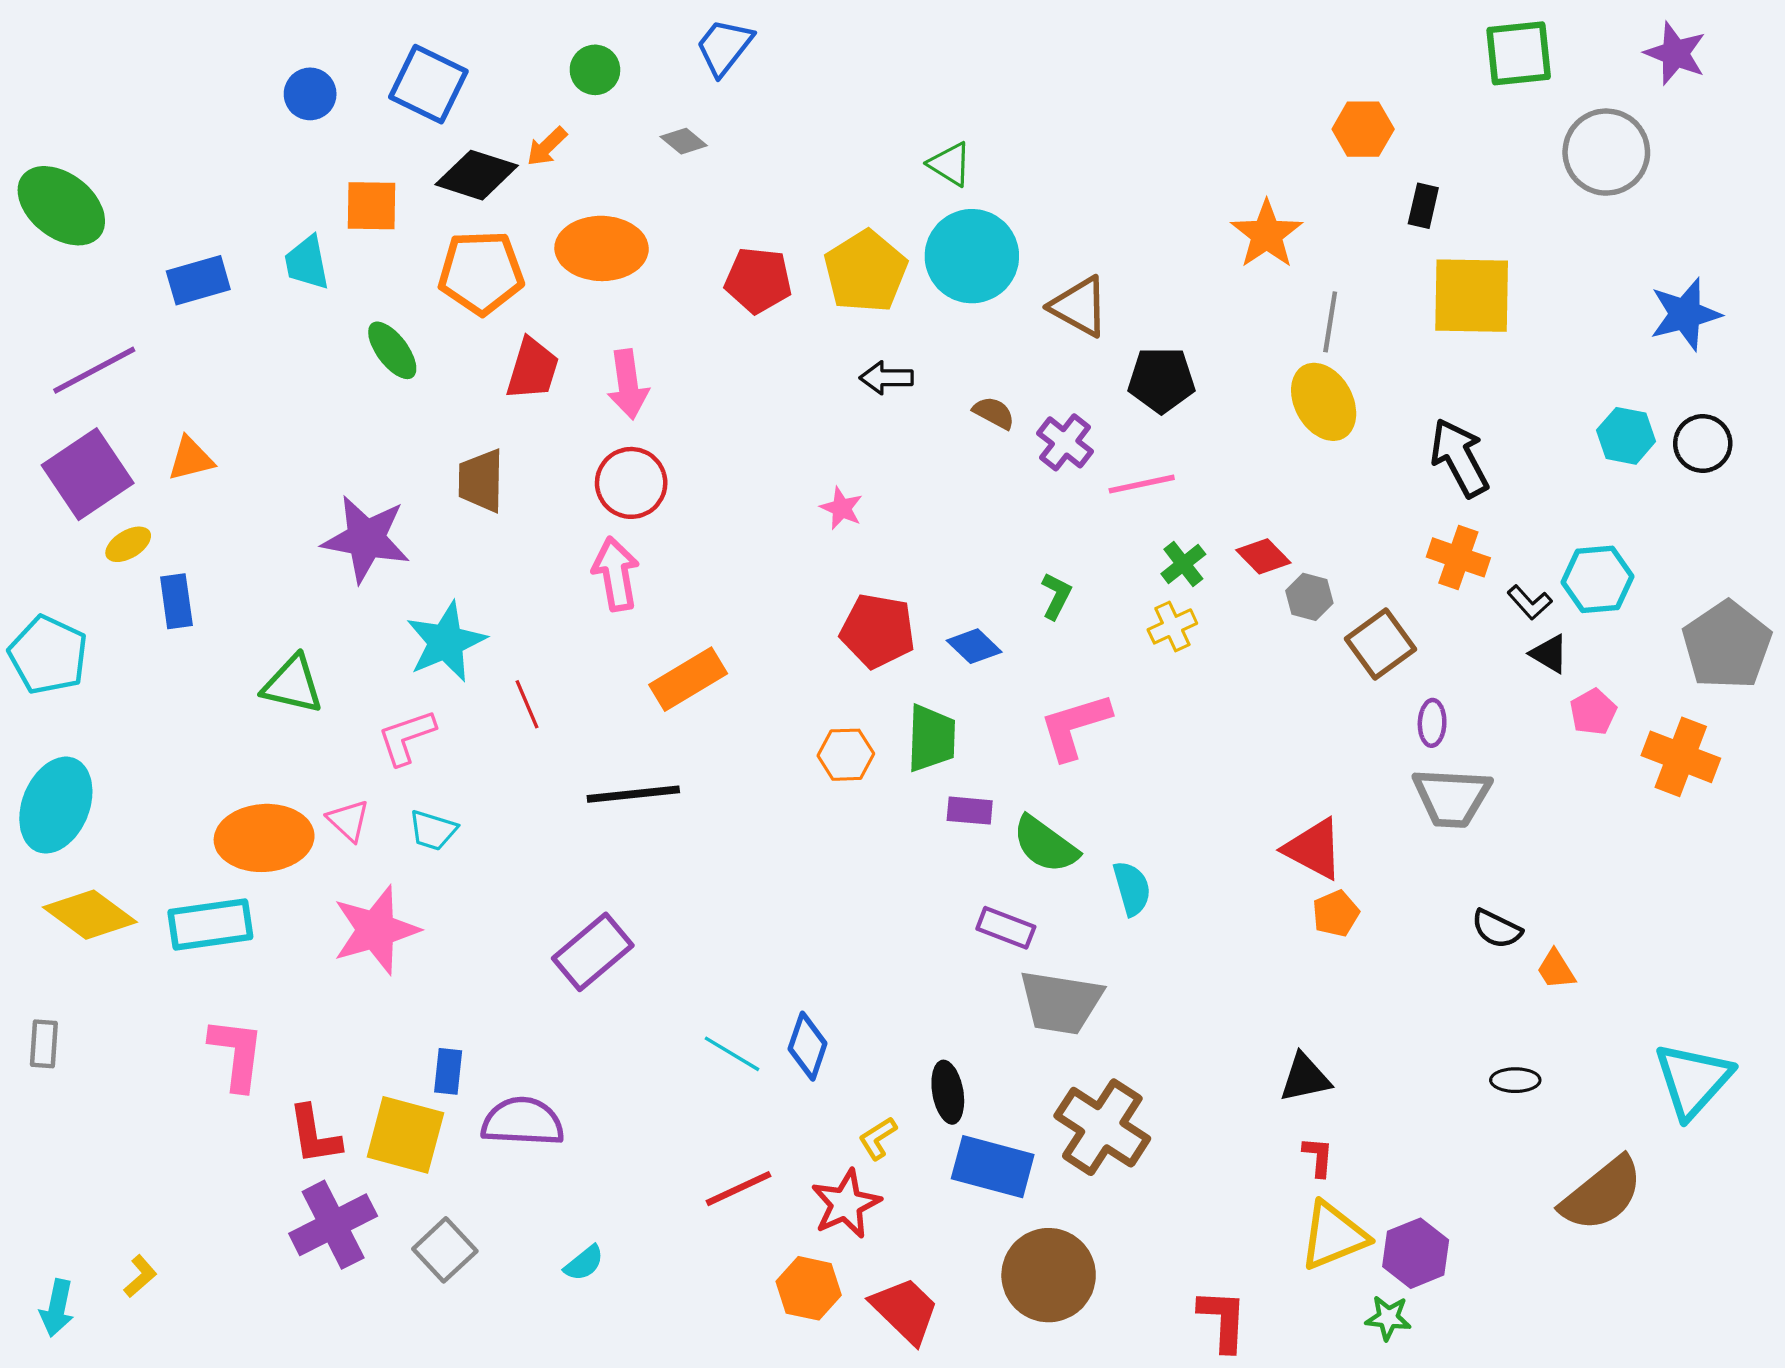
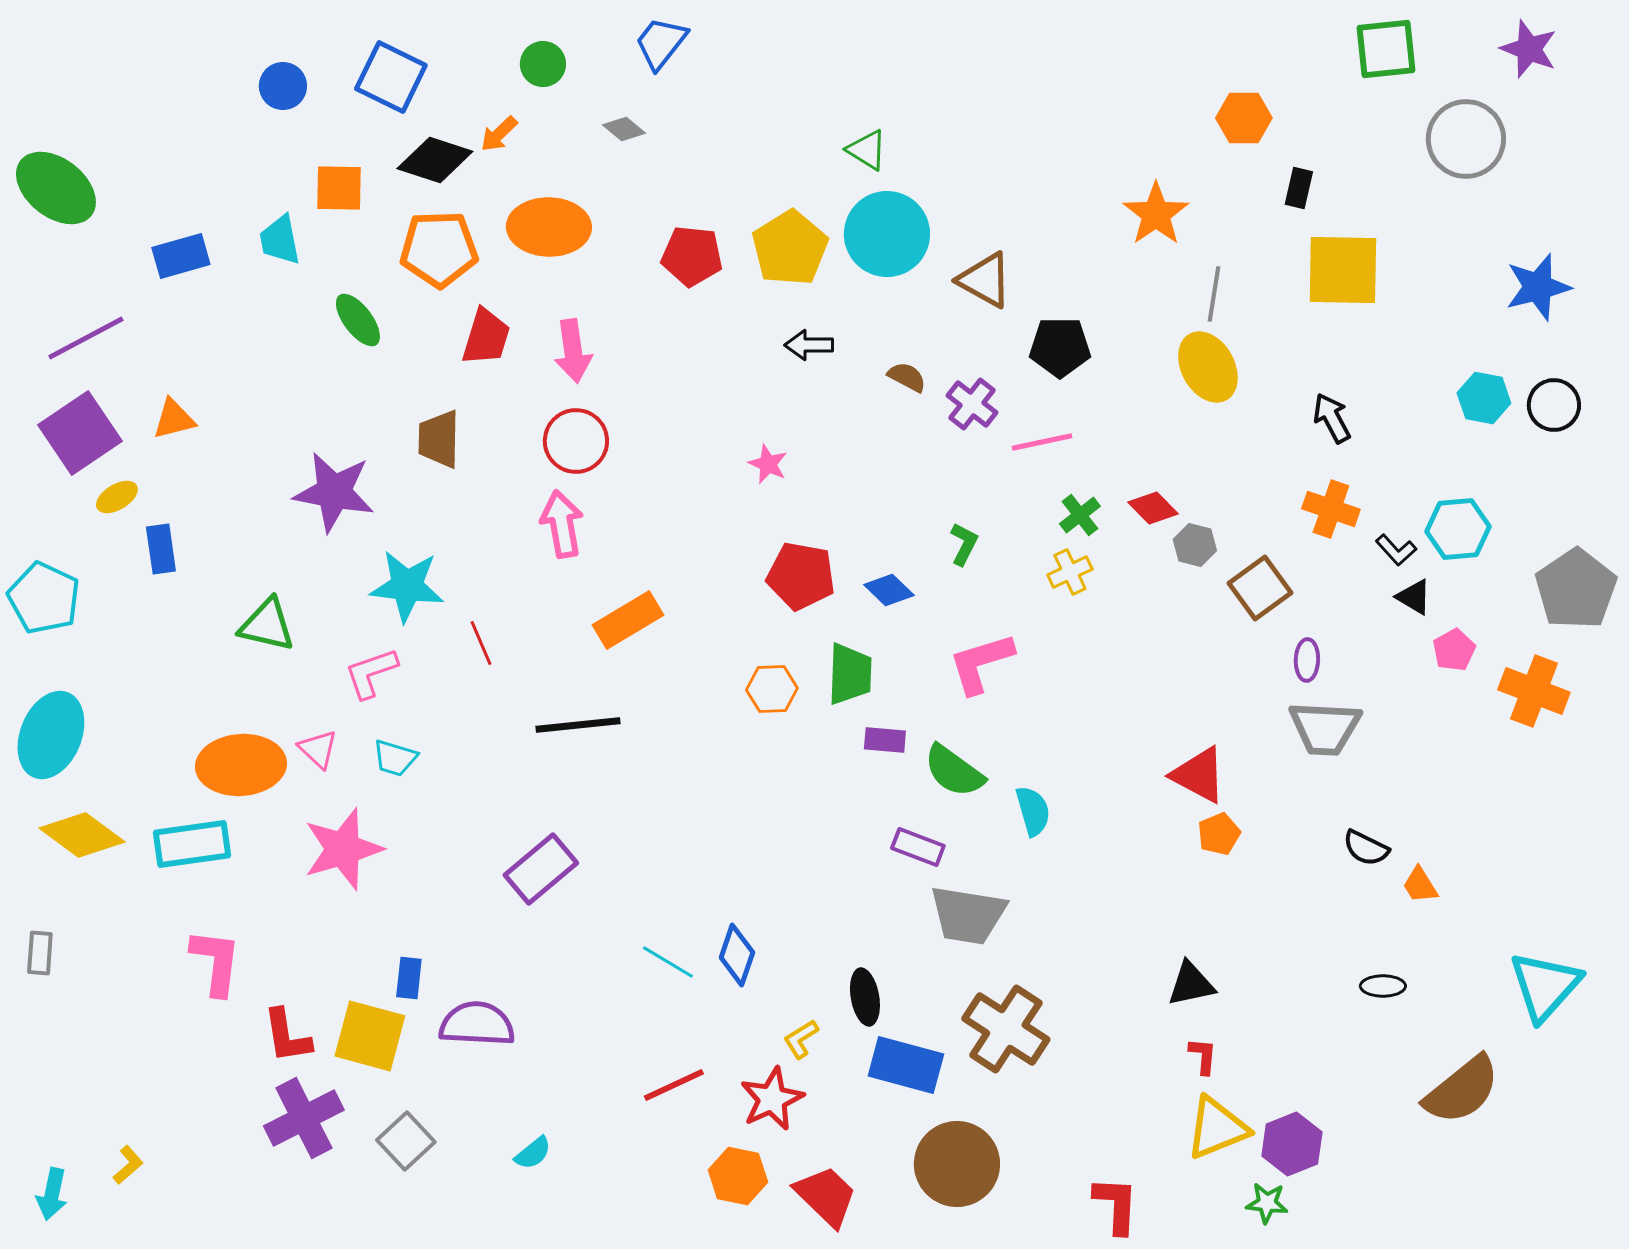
black arrow: (1459, 458) -> (1332, 418), size x0.7
cyan star: (446, 642) -> (407, 586), turned 30

